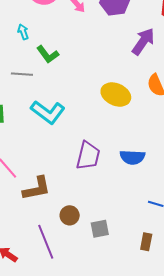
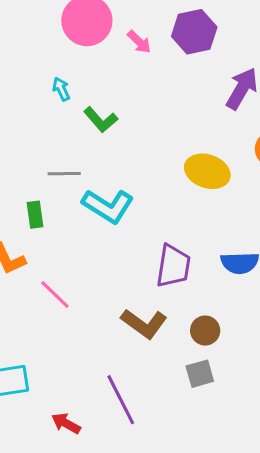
gray line: (22, 74) -> (64, 174), moved
brown L-shape: (37, 188) -> (144, 324), moved, turned 52
brown circle: (70, 215) -> (205, 331), moved

